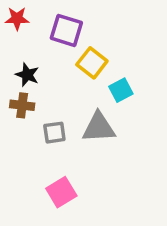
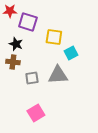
purple square: (66, 30) -> (28, 22), moved
yellow square: (92, 63) -> (54, 37), turned -30

